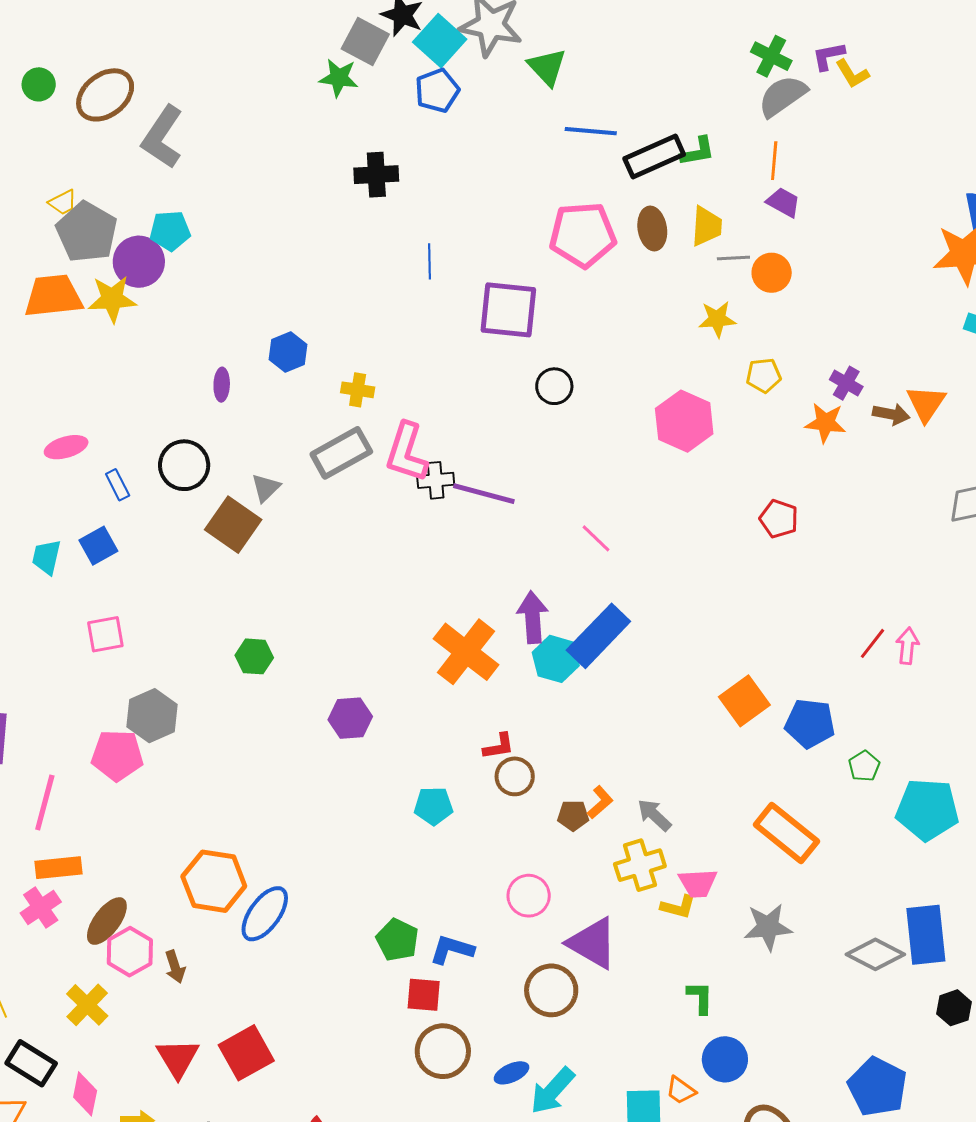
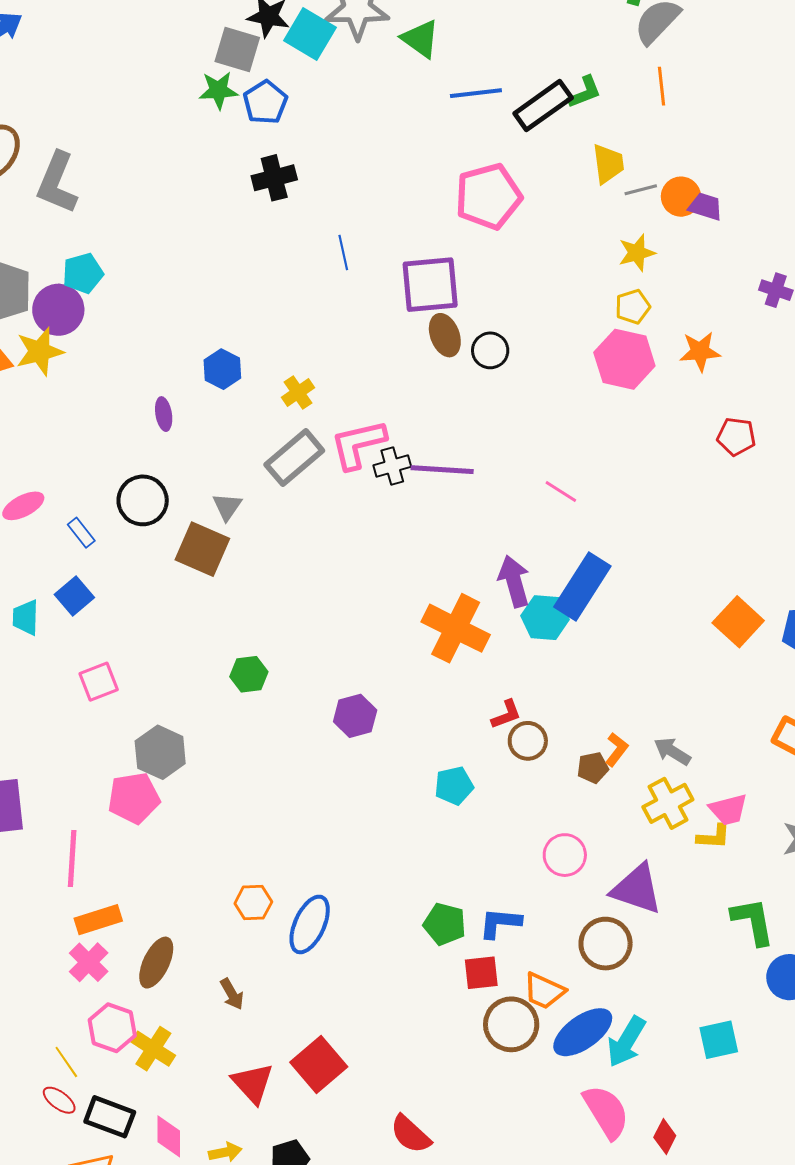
blue pentagon: (437, 91) -> (265, 102), moved
purple trapezoid: (783, 202) -> (705, 207), moved
brown ellipse: (652, 229) -> (445, 335), moved
yellow pentagon: (764, 375) -> (633, 307), moved
yellow cross: (358, 390) -> (298, 393), turned -32
orange star: (825, 423) -> (700, 351), moved
pink L-shape: (406, 452) -> (358, 444), turned 70
orange hexagon: (214, 881) -> (253, 903), size x0.6
pink hexagon: (130, 952) -> (112, 1028), moved
green L-shape: (700, 998) -> (753, 921), size x1.5
blue ellipse: (512, 1073) -> (583, 1032), size x1.8
orange trapezoid: (681, 1090) -> (544, 991), moved, size x1.4

